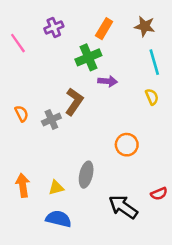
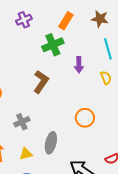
purple arrow: (108, 81) -> (79, 65), moved, turned 84
gray cross: (51, 120) -> (22, 122), moved

